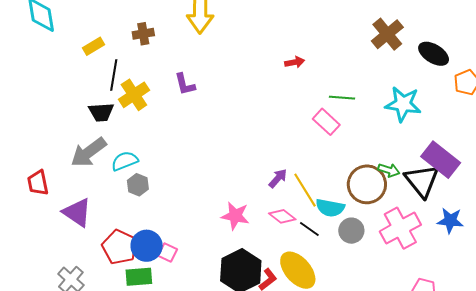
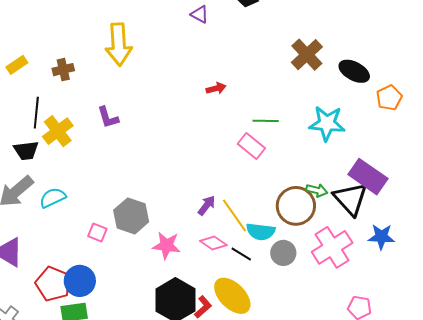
yellow rectangle: (93, 46) -> (17, 65), moved
gray hexagon: (138, 185) -> (131, 216), moved, size x1.6
pink square: (168, 252) -> (97, 232), moved

